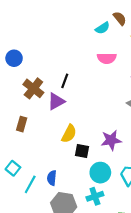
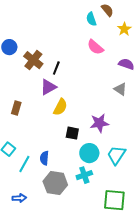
cyan semicircle: (102, 28) -> (91, 19), turned 104
pink semicircle: (107, 58) -> (95, 47), turned 42
brown cross: (33, 88) -> (33, 60), moved
yellow semicircle: (69, 134) -> (60, 107), moved

